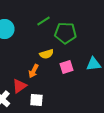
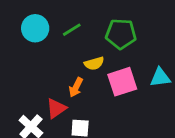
green line: (43, 21) -> (72, 30), moved
pink square: (66, 67) -> (122, 82), size x1.5

